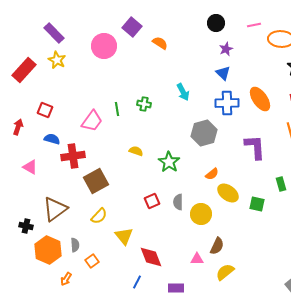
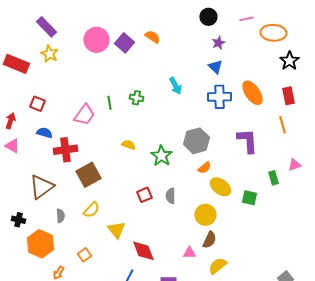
purple square: (132, 27) -> (124, 43), moved
red rectangle: (24, 70) -> (16, 64), turned 70
gray hexagon: (204, 133) -> (196, 141), moved
pink triangle: (30, 167) -> (12, 146), moved
brown triangle: (55, 209) -> (41, 187), moved
yellow circle: (201, 214) -> (205, 215), moved
gray semicircle: (75, 245) -> (60, 216), moved

